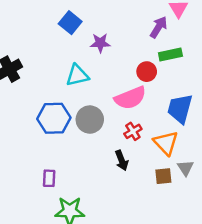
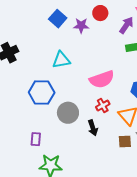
purple star: (100, 43) -> (81, 26), moved
red circle: (147, 72) -> (100, 13), moved
gray circle: (90, 120) -> (68, 113), moved

